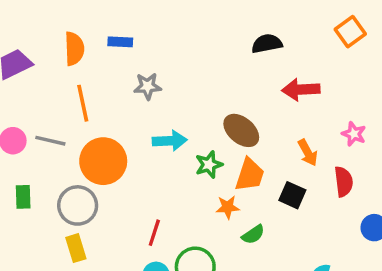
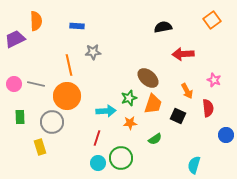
orange semicircle: (74, 49) -> (36, 21), moved
orange line: (83, 103) -> (69, 65), moved
cyan arrow: (170, 141) -> (106, 111), moved
orange star: (228, 207) -> (130, 123), moved
yellow rectangle: (76, 248) -> (40, 147), moved

